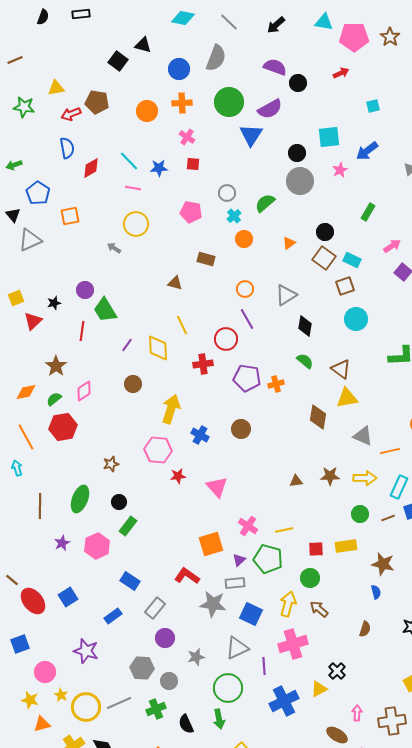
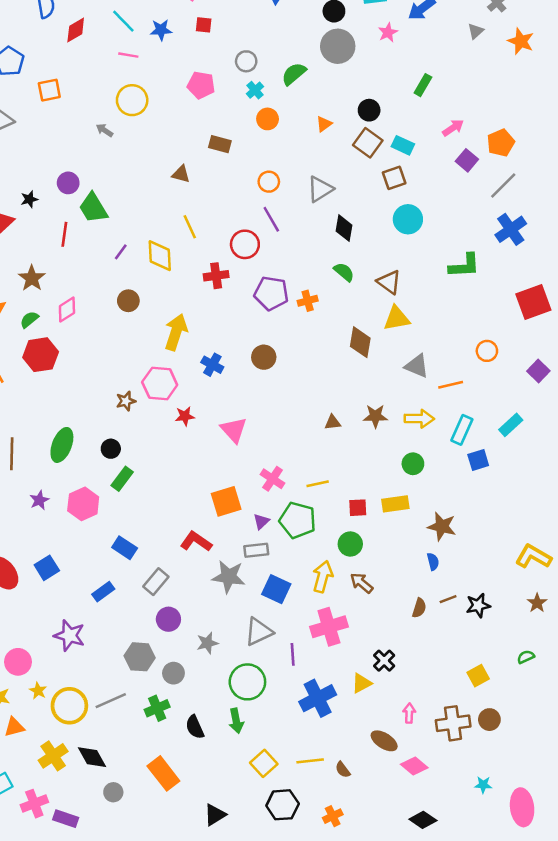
brown star: (111, 464) -> (126, 401), moved
brown line: (388, 518) -> (448, 599), moved

